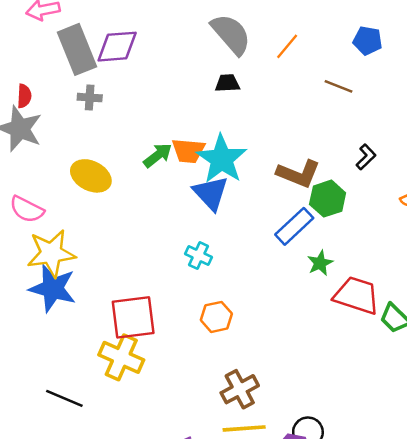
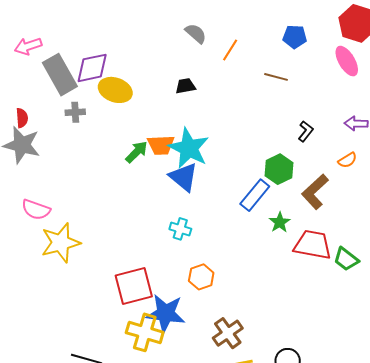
gray semicircle: (231, 34) -> (196, 33), moved, size x0.6
brown L-shape: (298, 174) -> (315, 192), moved, turned 123
yellow ellipse: (91, 176) -> (115, 90), moved
blue star: (53, 288) -> (166, 313), moved
yellow cross: (121, 357) -> (145, 332), moved

